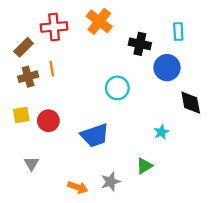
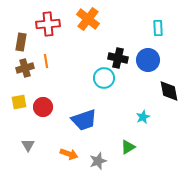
black cross: (140, 44) -> (118, 58), moved
brown rectangle: (24, 47) -> (21, 42), turned -36
orange arrow: (78, 187) -> (69, 154), moved

